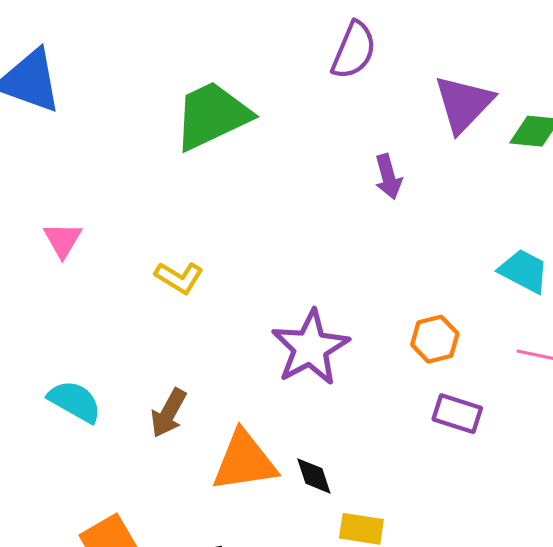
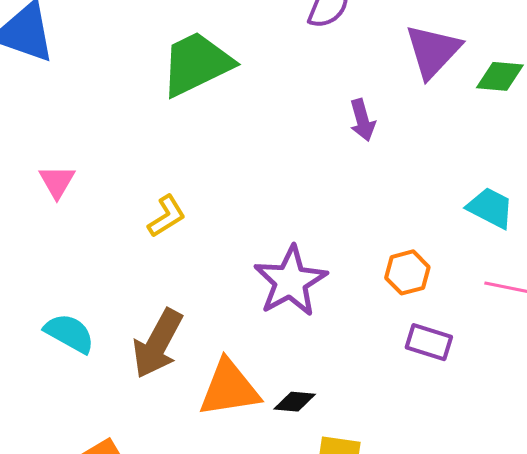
yellow L-shape: (179, 278) -> (167, 216), turned -63
brown arrow: (168, 413) -> (158, 344), size x1.5
black diamond: (314, 476) -> (295, 402), turned -66

